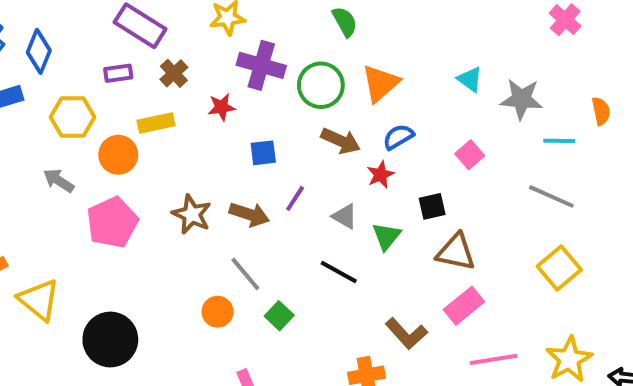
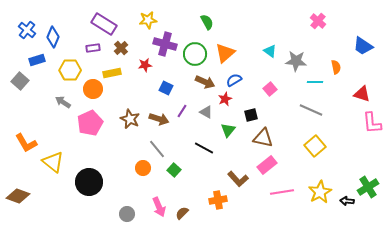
blue square: (263, 153) -> (166, 88), turned 32
gray triangle: (345, 216) -> (206, 112), moved

